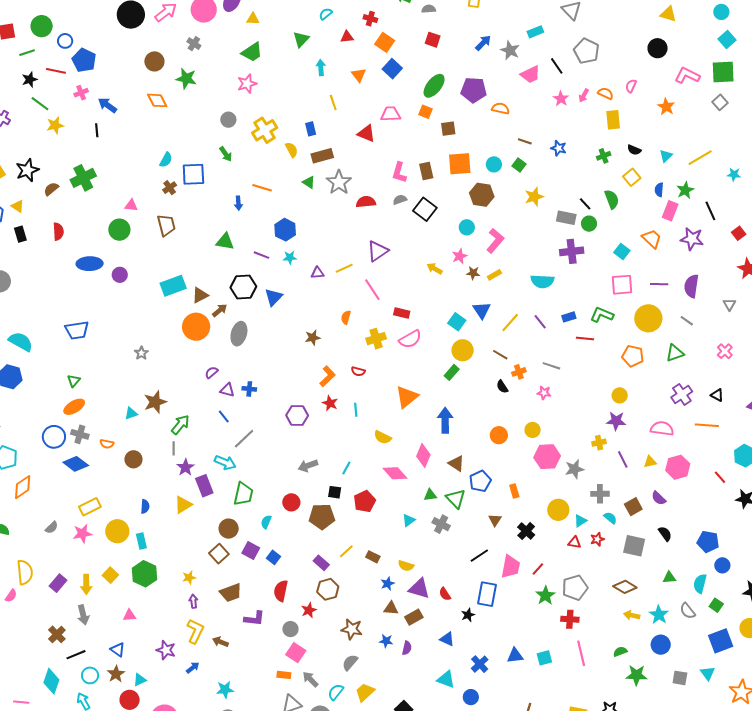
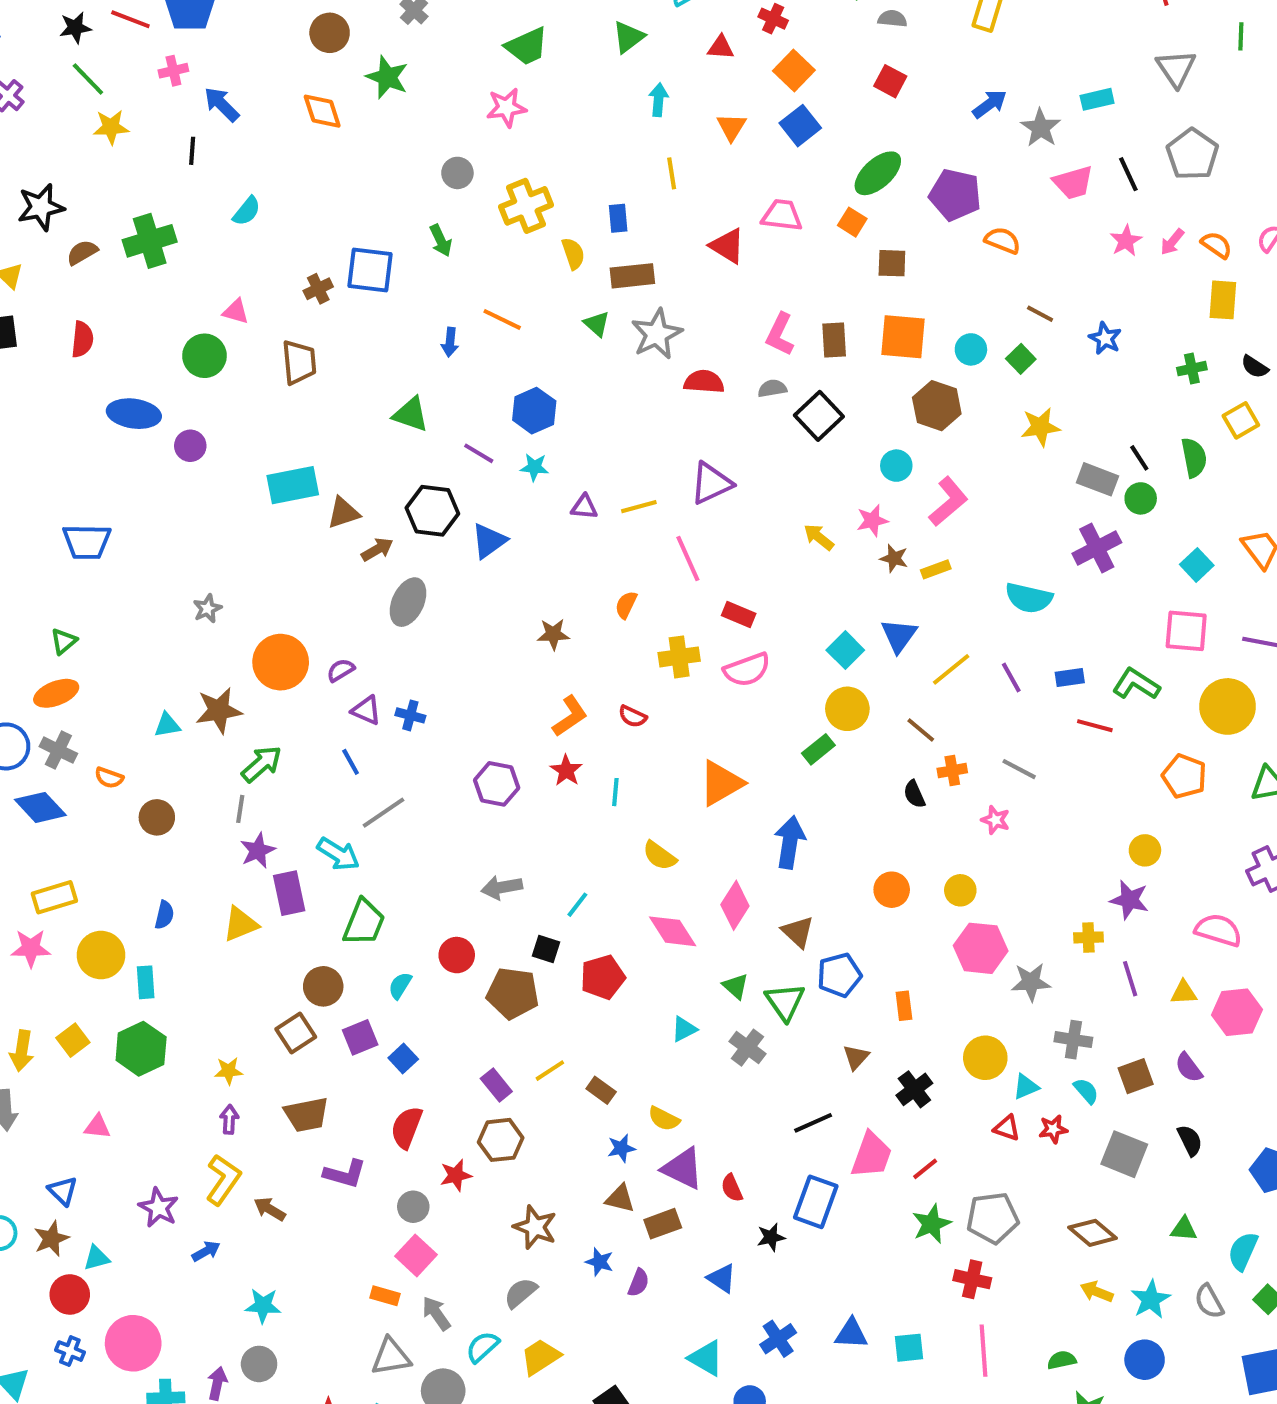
cyan semicircle: (166, 160) -> (247, 211), moved
purple cross: (572, 251) -> (1097, 548), turned -30
orange circle: (196, 327) -> (281, 662), moved
green triangle: (430, 495) -> (736, 986), turned 40
purple square: (251, 551) -> (360, 1037), turned 30

